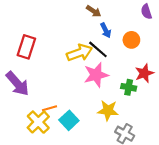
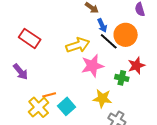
orange circle: (131, 40) -> (126, 35), size x1.5
red rectangle: (26, 47) -> (30, 38), turned -75
black line: (98, 49) -> (109, 41), moved
purple arrow: (17, 84) -> (21, 72), size x0.7

